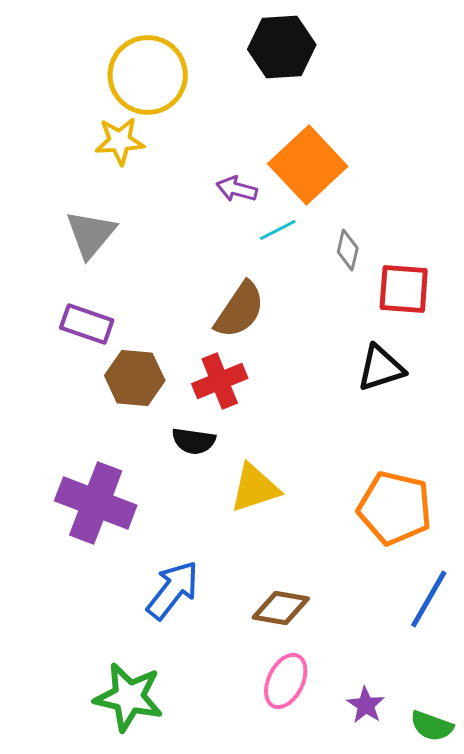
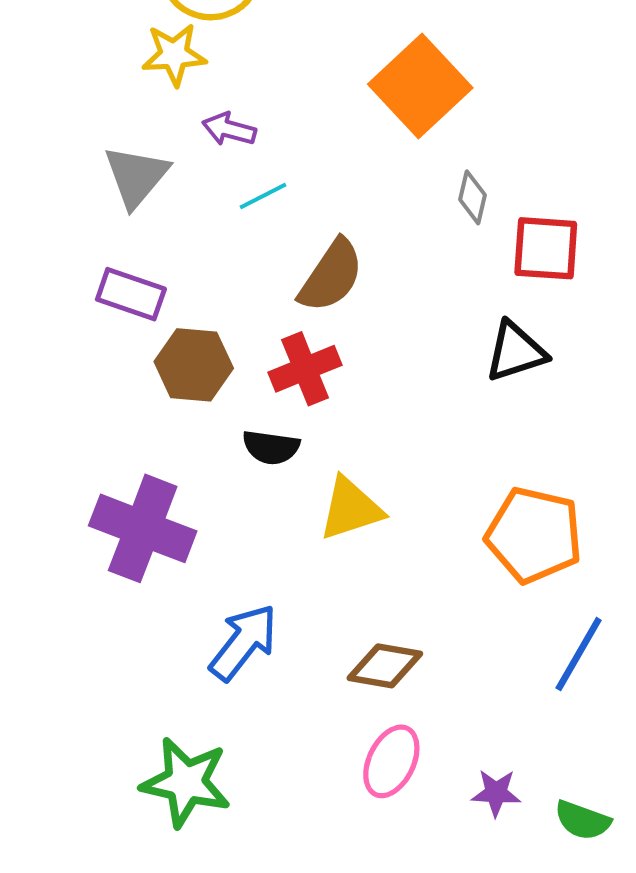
purple arrow: (237, 189) -> (229, 129), moved
cyan line: (278, 230) -> (263, 196), moved
purple star: (366, 705) -> (496, 793), turned -30

